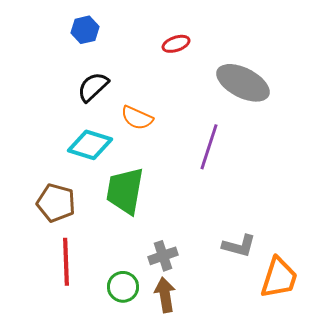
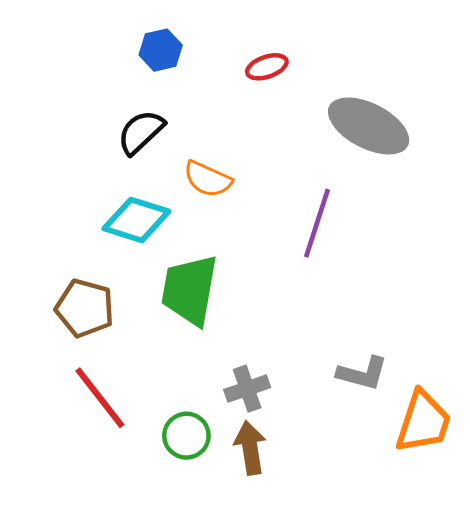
blue hexagon: (85, 30) -> (161, 50), moved
red line: (66, 262) -> (100, 398), turned -36

